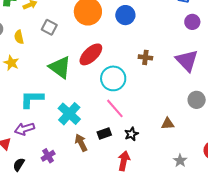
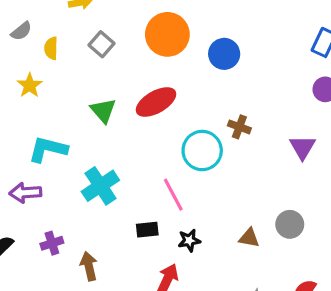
purple triangle: (187, 61) -> (302, 147), size x0.7
green triangle: (60, 67) -> (103, 111), size x0.7
cyan circle: (113, 78) -> (202, 151), moved
gray circle: (197, 100) -> (290, 224), moved
brown arrow: (81, 143) -> (89, 266), moved

